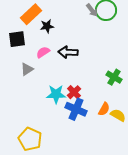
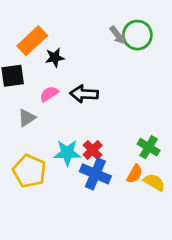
green cross: (114, 77) -> (149, 147), moved
yellow pentagon: (30, 139) -> (29, 171), moved

